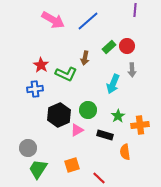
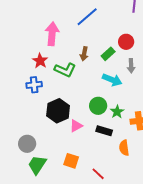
pink arrow: (53, 20) -> (52, 34), moved, turned -115
green rectangle: (109, 47) -> (108, 54), moved
cyan arrow: (113, 84) -> (112, 80), turned -90
green circle: (88, 110) -> (98, 106), moved
orange square: (72, 165) -> (71, 161), turned 35

